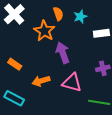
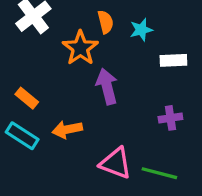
pink triangle: (72, 83) -> (116, 163), moved
cyan rectangle: (14, 98) -> (22, 136), moved

